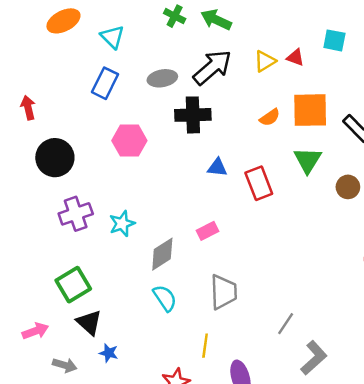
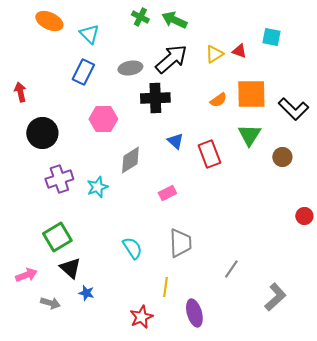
orange ellipse: (63, 21) -> (49, 21), turned 52
blue triangle: (217, 167) -> (175, 141), turned 36
gray diamond: (162, 254) -> (130, 160), moved
gray L-shape: (314, 358) -> (275, 297), moved

